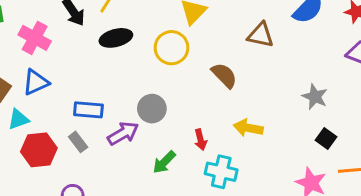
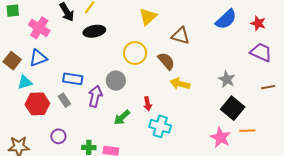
brown triangle: (260, 35) -> (181, 36), moved
yellow circle: (171, 48) -> (135, 53), moved
yellow arrow: (248, 128) -> (180, 84), moved
purple arrow: (123, 133) -> (95, 96), turned -50
black square: (326, 139) -> (233, 108), size x1.6

